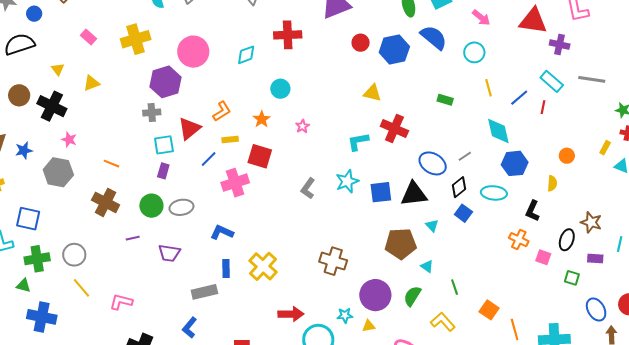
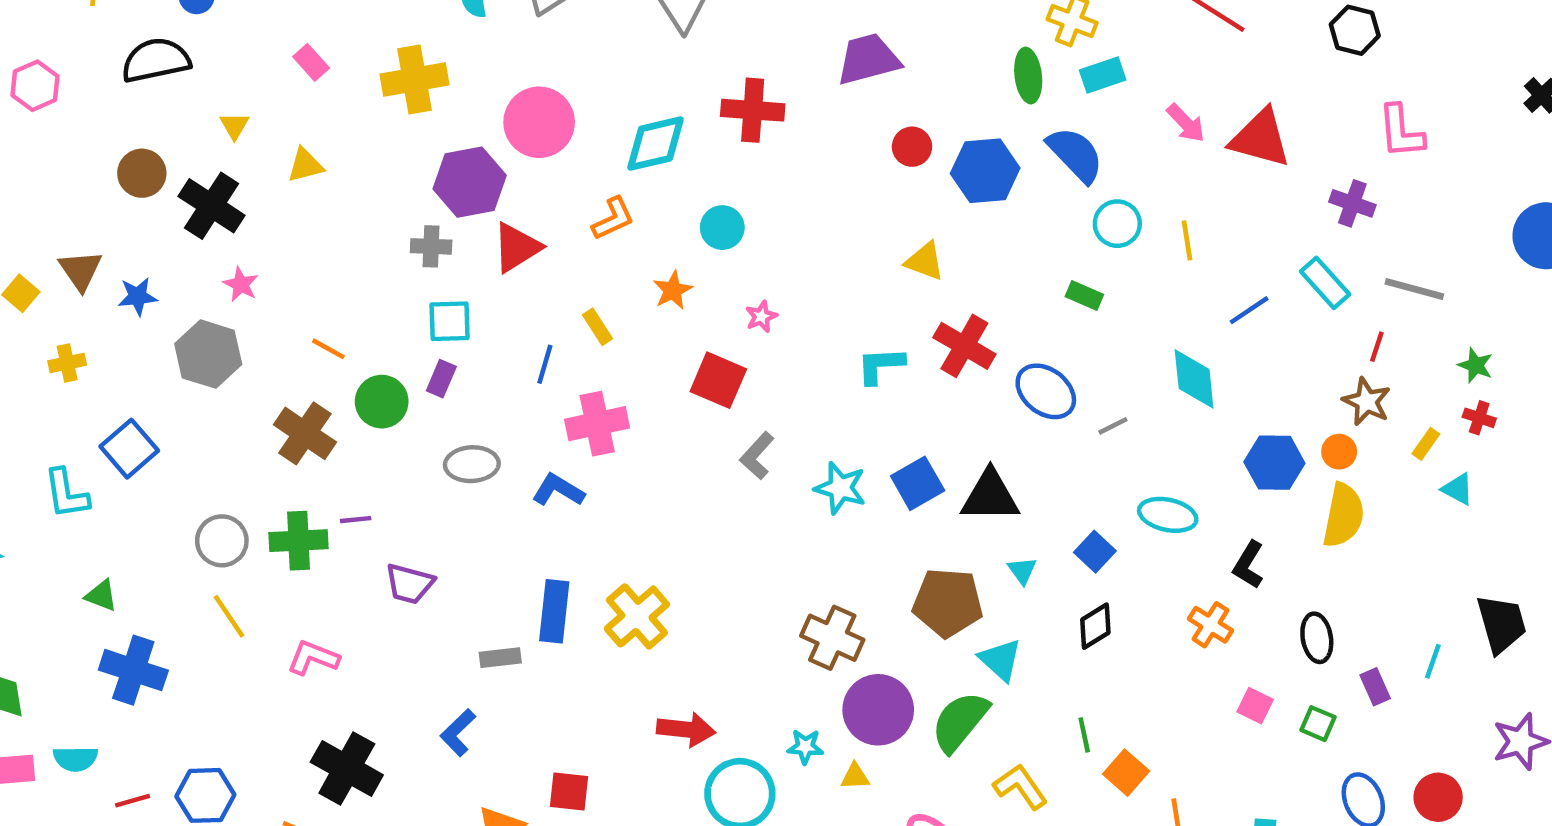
red triangle: (533, 21) -> (1260, 138), moved
cyan circle: (474, 52) -> (1117, 224), moved
cyan diamond: (246, 55) -> (655, 144), size x1.4
yellow line: (488, 88) -> (1187, 240), moved
red line: (543, 107) -> (1377, 347), moved
orange L-shape: (222, 111) -> (613, 219), moved
red triangle: (189, 128) -> (517, 247), moved
yellow rectangle: (230, 139) -> (598, 327), turned 56
red square: (260, 156) -> (718, 380), moved
blue line: (209, 159) -> (545, 364), turned -36
blue ellipse: (433, 163) -> (1046, 391), moved
blue hexagon: (515, 163) -> (1274, 463), moved
cyan star: (347, 181) -> (840, 488), moved, turned 30
yellow semicircle: (552, 183) -> (1343, 515), moved, size x1.8
black diamond: (459, 187) -> (1095, 626), moved
blue square: (381, 192) -> (918, 483), turned -30
green circle: (151, 206) -> (382, 402), moved
blue square: (28, 219) -> (129, 449), turned 30
brown star: (591, 222) -> (1367, 402), moved
blue L-shape: (222, 232) -> (558, 490), moved
black ellipse: (567, 240) -> (1317, 638), turned -35
purple trapezoid: (169, 253) -> (410, 584), moved
pink square: (543, 257) -> (1255, 706), moved
purple rectangle: (595, 258) -> (1375, 687), turned 56
green cross: (37, 259) -> (299, 541), moved
brown cross: (333, 261) -> (832, 638), moved
cyan triangle: (427, 266) -> (1000, 660), size x1.5
blue rectangle: (226, 268) -> (554, 611), size x1.5
green line: (455, 287) -> (1084, 735), moved
gray rectangle: (204, 292) -> (500, 658), size x0.7
green semicircle: (412, 296) -> (960, 722), size x1.4

